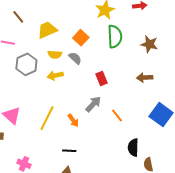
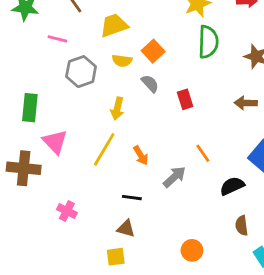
orange square: (81, 38) -> (153, 51), moved
gray semicircle: (75, 58) -> (150, 84), moved
yellow arrow: (55, 76) -> (117, 109), moved, turned -70
gray arrow: (93, 104) -> (174, 177), moved
black semicircle: (133, 147) -> (232, 186), moved, turned 60

